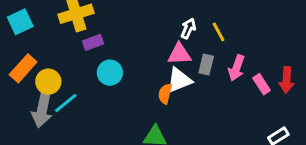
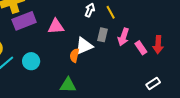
purple rectangle: (93, 42) -> (24, 21), size x1.6
pink triangle: (179, 54) -> (56, 26), moved
cyan circle: (110, 73) -> (31, 61), moved

